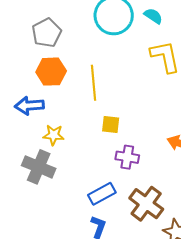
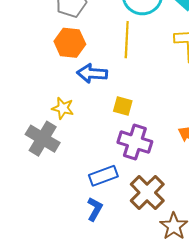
yellow line: (93, 83) -> (127, 40), moved
blue arrow: (29, 106) -> (92, 73), moved
purple cross: (127, 157) -> (135, 142), size x1.4

